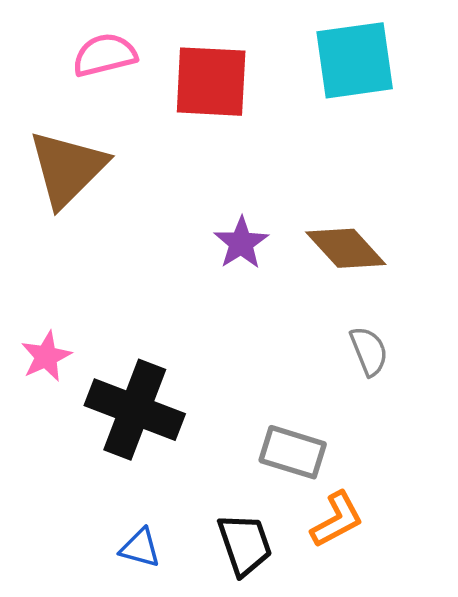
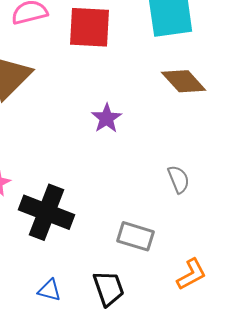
brown diamond: (346, 248) -> (184, 81), moved
orange L-shape: (337, 520) -> (192, 274), moved

